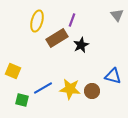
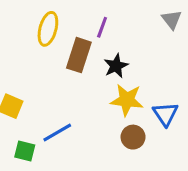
brown rectangle: (57, 38) -> (79, 55), turned -40
blue triangle: (113, 76) -> (165, 114), turned 42
yellow star: (70, 89) -> (127, 100), moved

